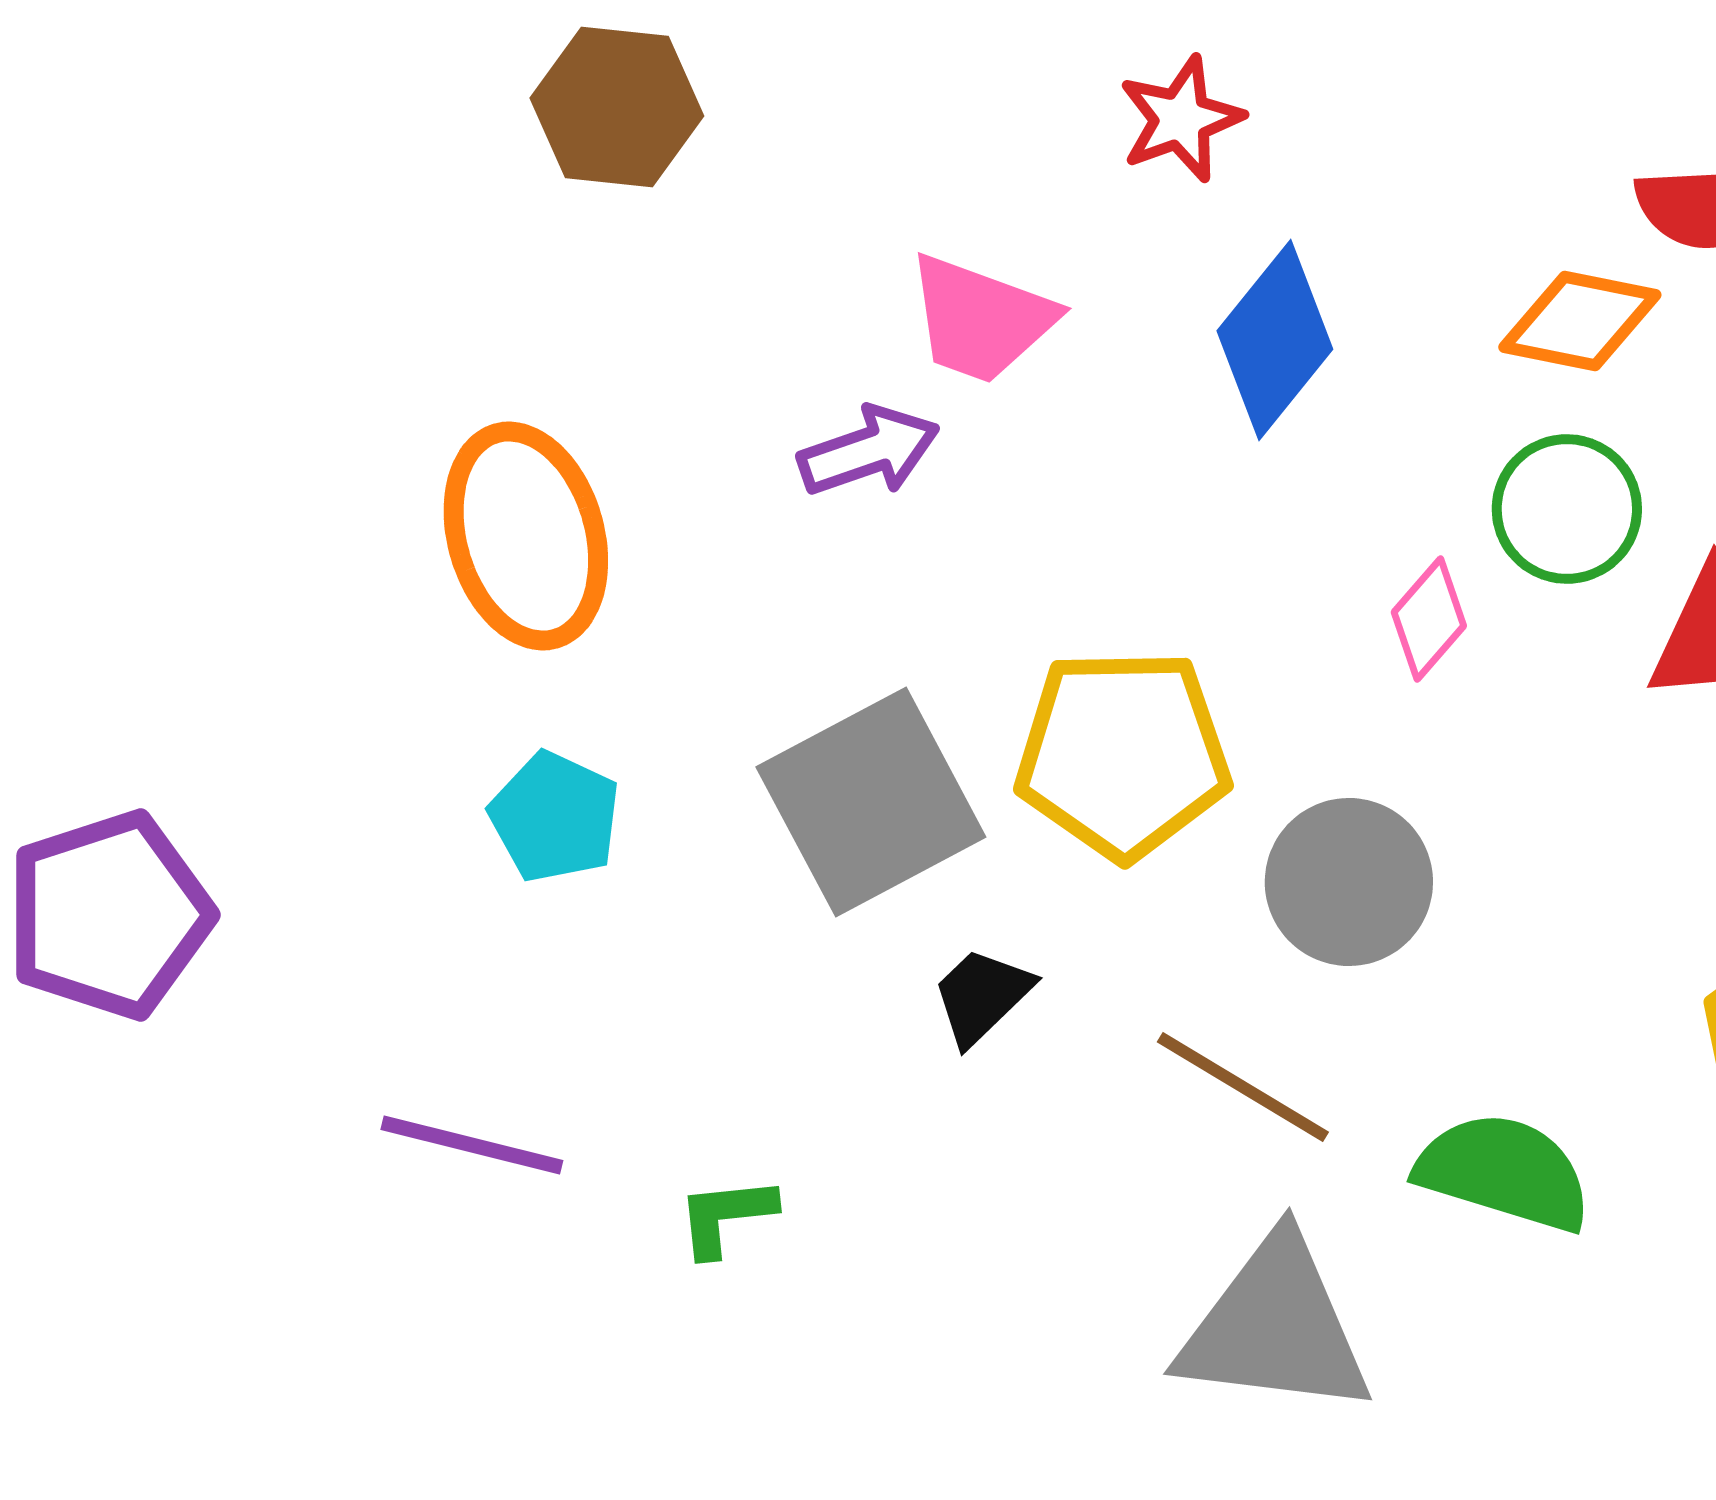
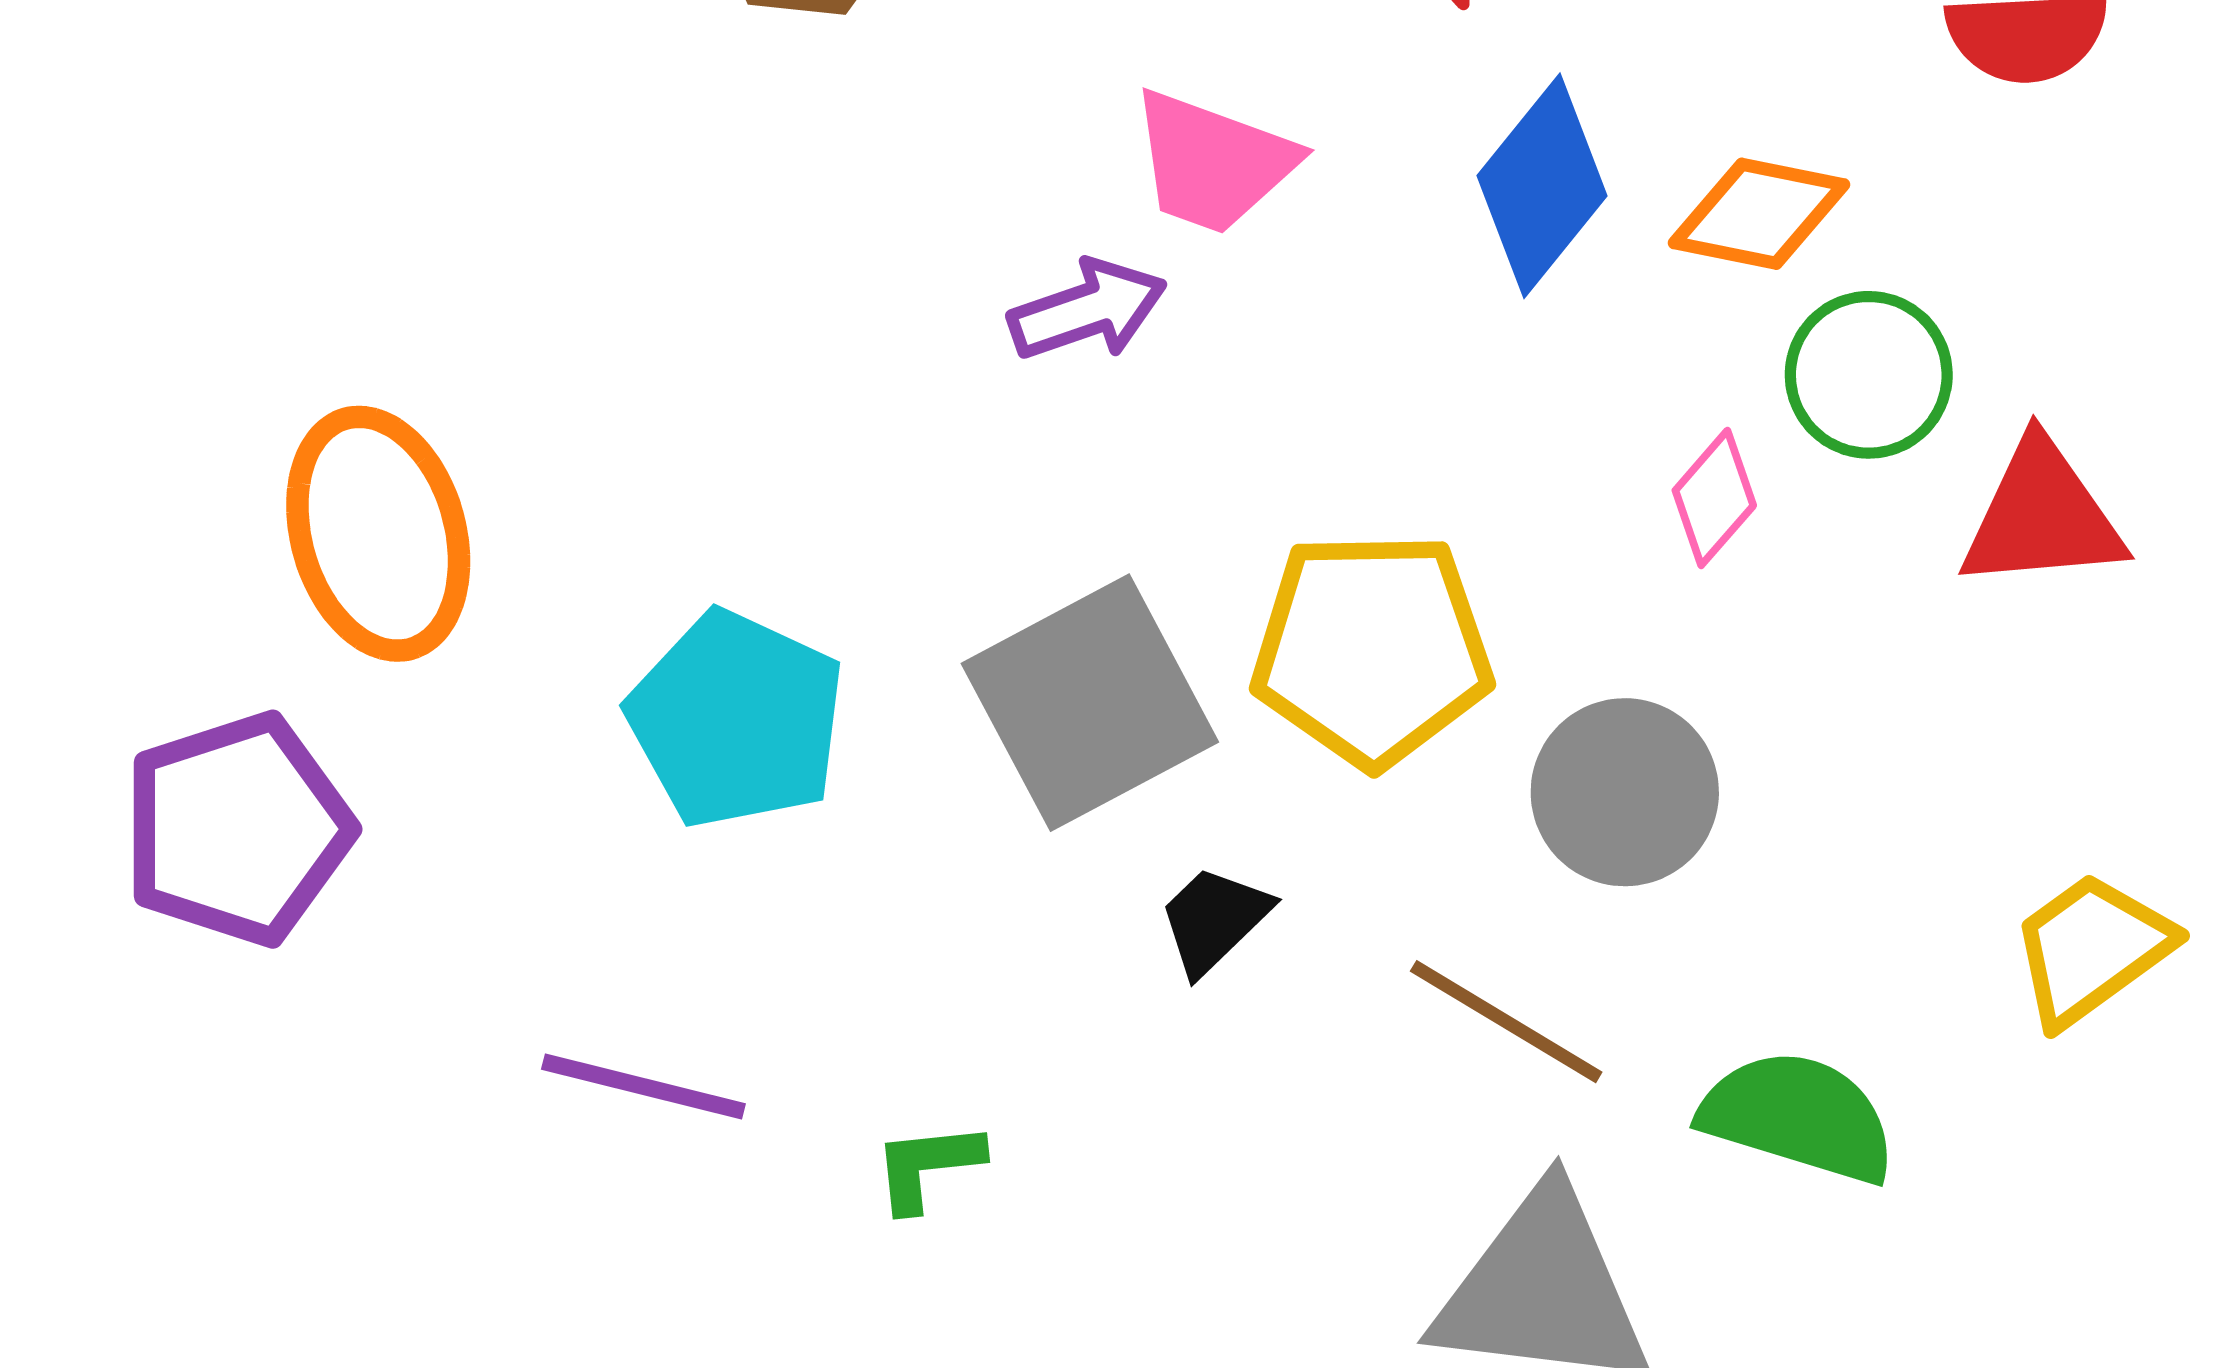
orange diamond: (1580, 321) -> (1759, 214), moved
orange ellipse: (526, 536) -> (378, 534), moved
cyan pentagon: (555, 817) -> (736, 719), size x1.5

